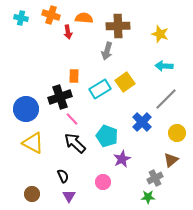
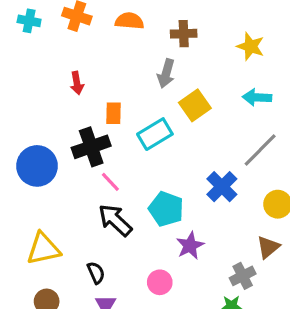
brown cross: (118, 26) -> (184, 34), size x0.7
red arrow: (68, 32) -> (77, 83), moved
yellow square: (125, 82) -> (195, 105), moved
yellow triangle: (33, 143) -> (43, 249), moved, turned -40

